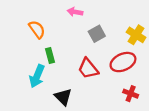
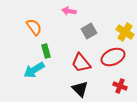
cyan arrow: (37, 76) -> (34, 70), turned 35
black triangle: (63, 97) -> (80, 89), moved

